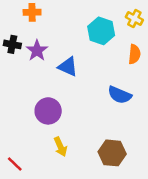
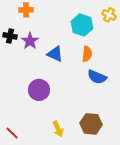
orange semicircle: (134, 54) -> (87, 54), moved
yellow arrow: (60, 147) -> (58, 129), moved

